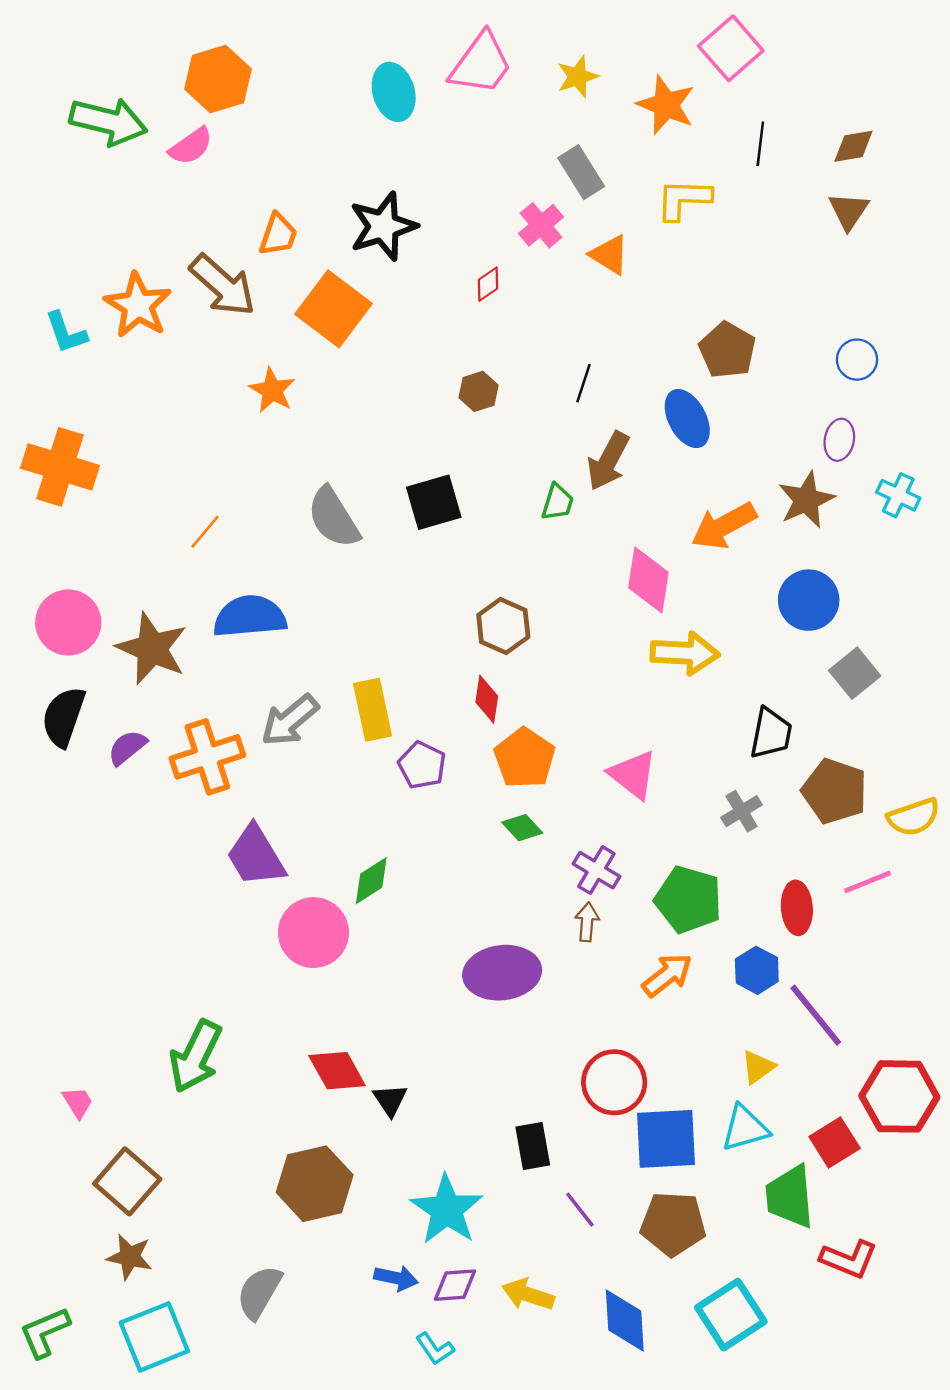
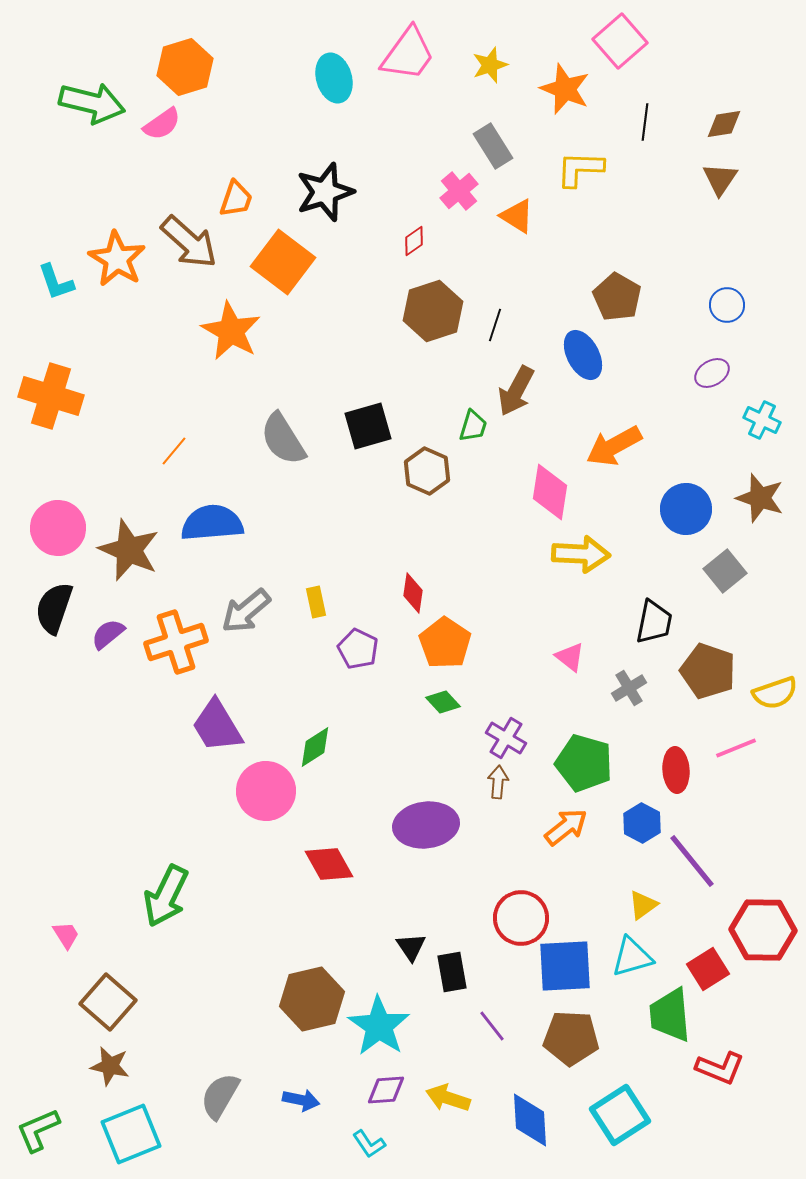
orange star: (272, 390) -> (231, 331), size x1.5
brown hexagon: (479, 391) -> (433, 311), moved, size x1.8
purple ellipse: (839, 440) -> (712, 373), turned 48
brown star: (806, 500) -> (760, 498), moved, turned -30
brown hexagon: (503, 626) -> (427, 471), moved
yellow rectangle: (372, 710) -> (316, 602), size x0.6
pink triangle: (633, 775) -> (570, 657), moved, size x0.7
red diamond: (337, 1071) -> (329, 864), moved
black triangle: (390, 1100) -> (411, 947), moved
brown hexagon: (315, 1184) -> (312, 999), moved
blue arrow: (396, 1278) -> (301, 1100), moved

